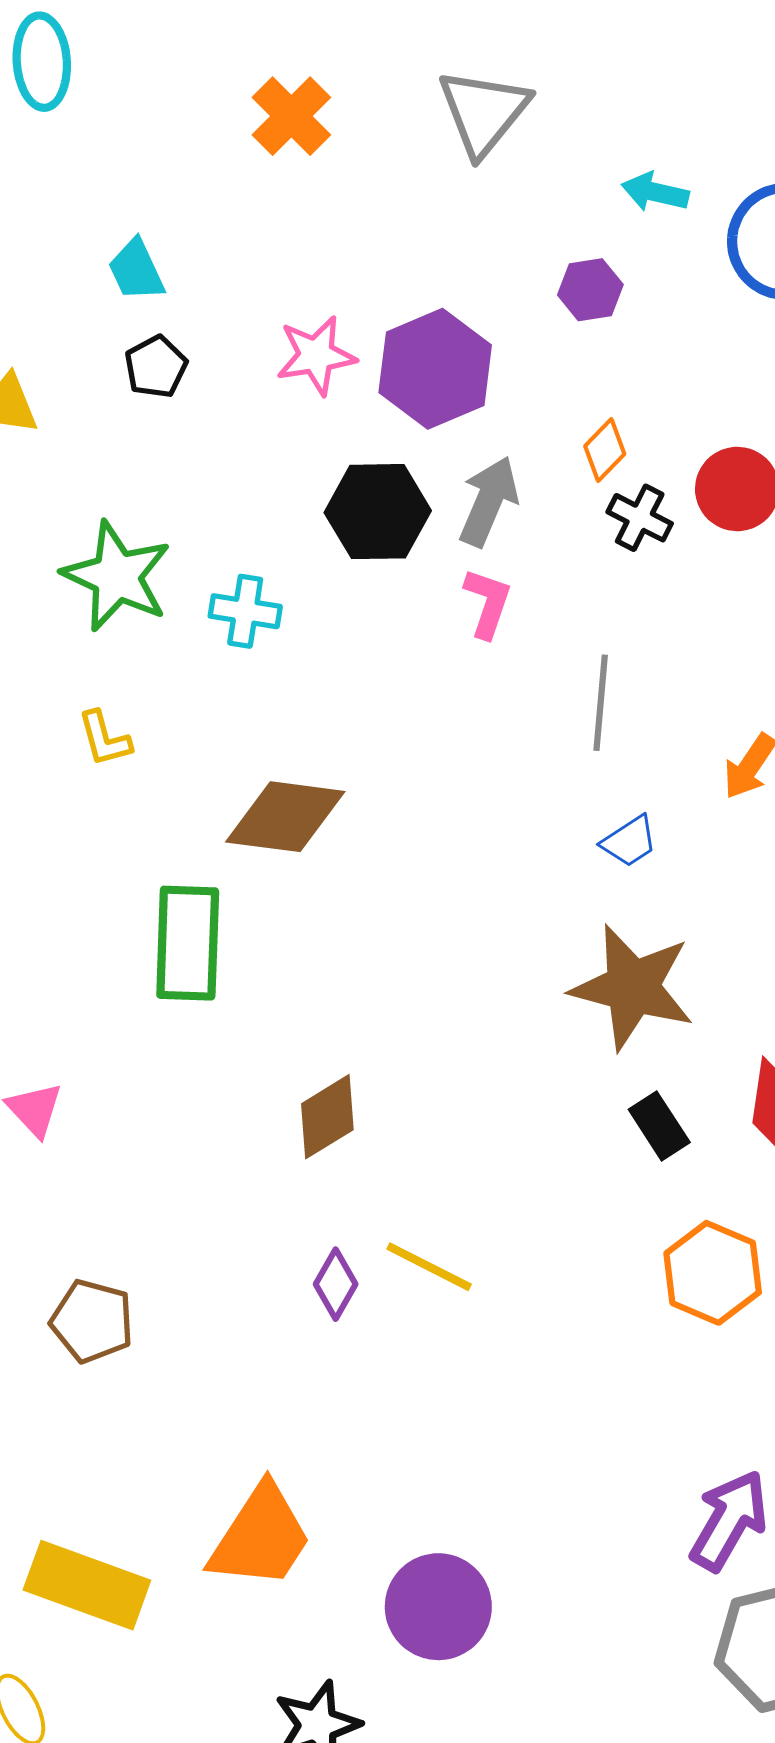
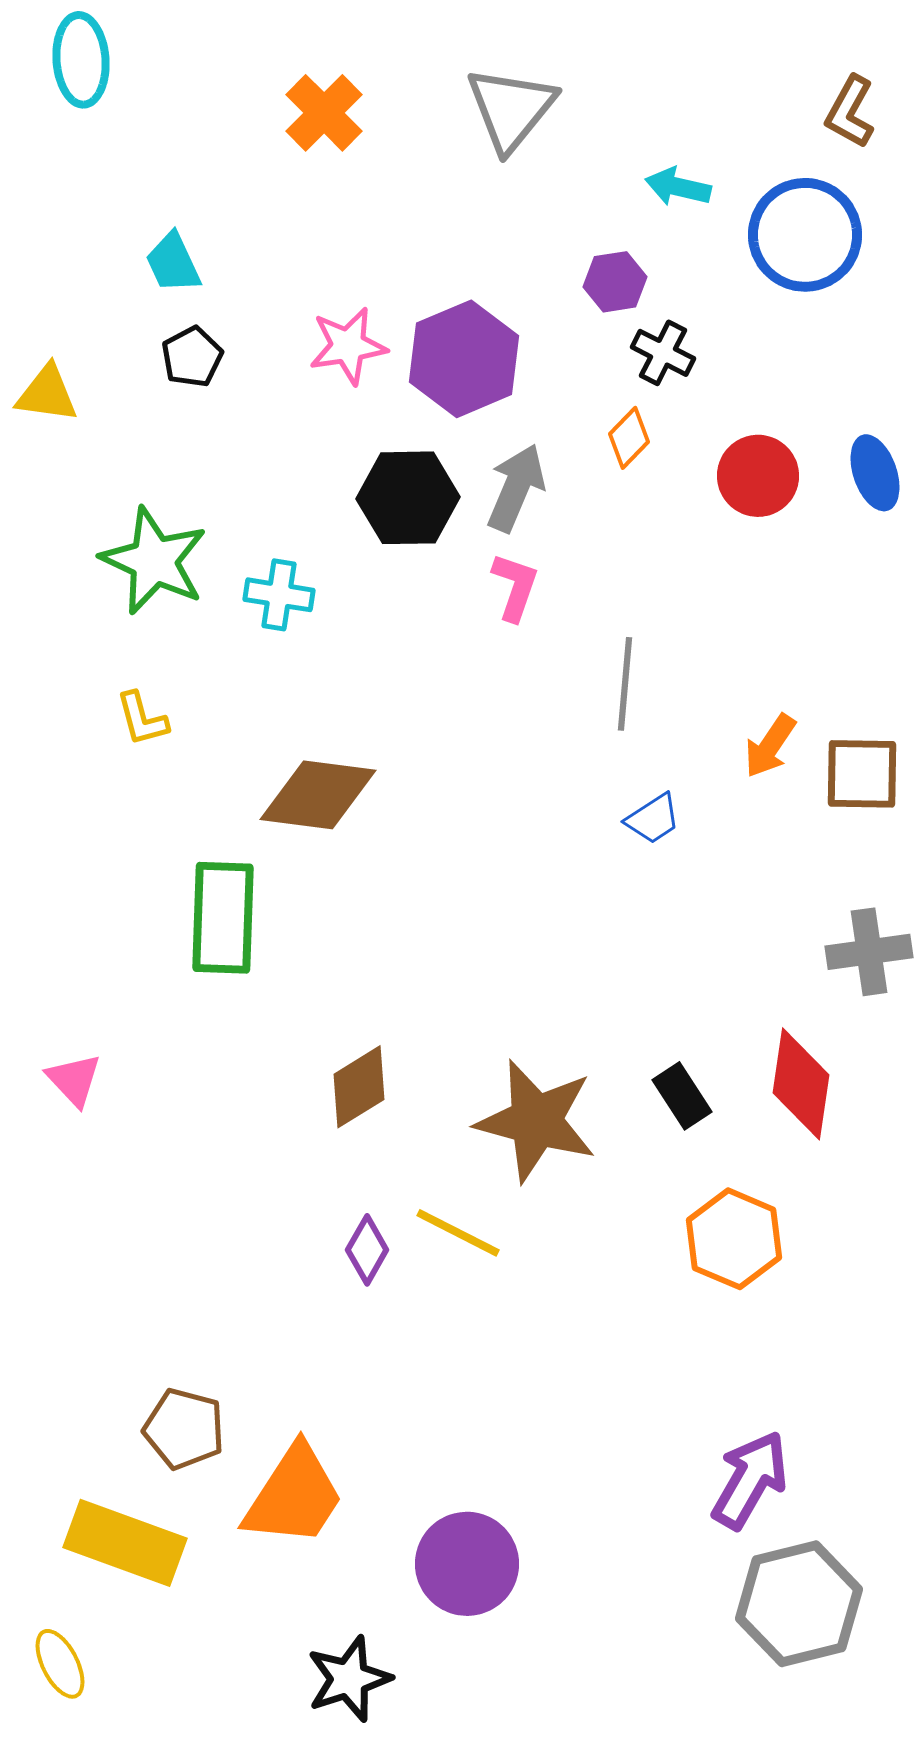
black cross: (640, 518) -> (663, 353), moved
brown star: (632, 987) -> (536, 1121), moved
brown pentagon: (92, 1321) -> (184, 1429), moved

